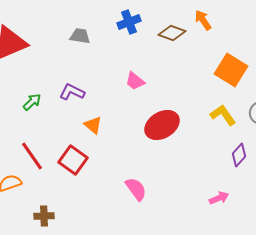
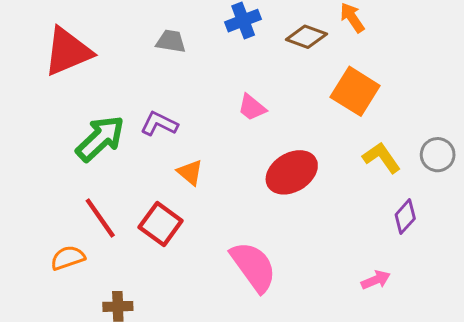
orange square: (231, 70) -> (355, 91), moved
green arrow: (32, 102) -> (100, 138), size x1.8
pink semicircle: (136, 189) -> (253, 267), size x1.5

